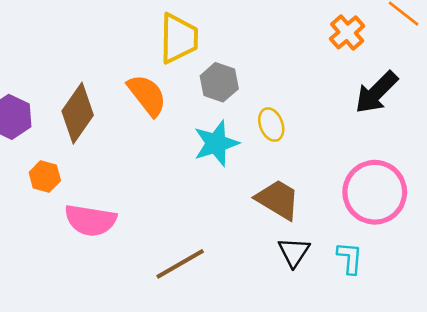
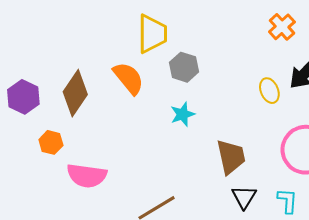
yellow ellipse: (271, 125) -> (269, 91), moved
cyan star: (216, 143) -> (183, 114), size x0.7
brown trapezoid: (278, 200) -> (231, 157), turned 48

